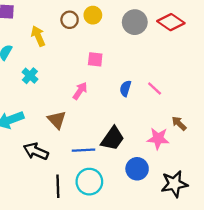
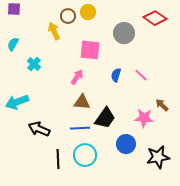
gray circle: (135, 22) -> (124, 33), moved
yellow arrow: (38, 36) -> (54, 31), moved
pink square: (95, 59) -> (90, 50), size x1.5
brown triangle: (57, 120) -> (82, 102), moved, turned -42

